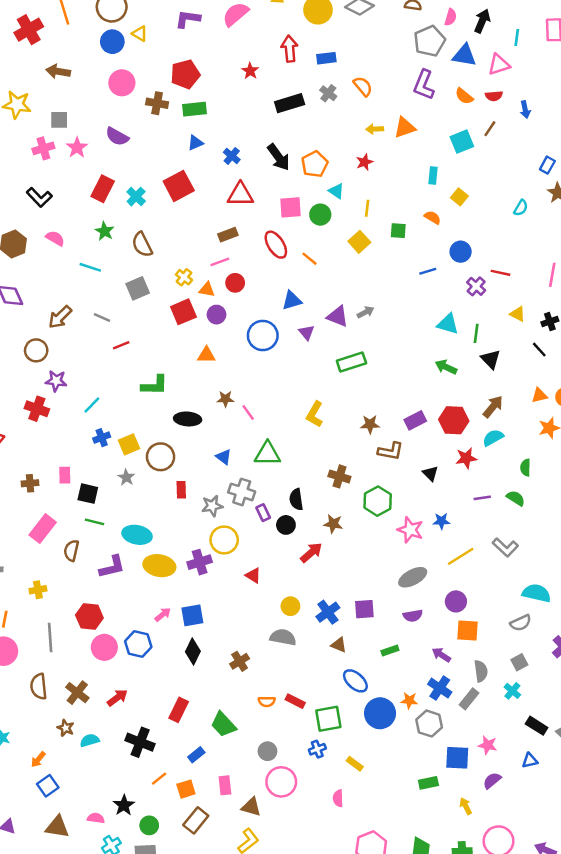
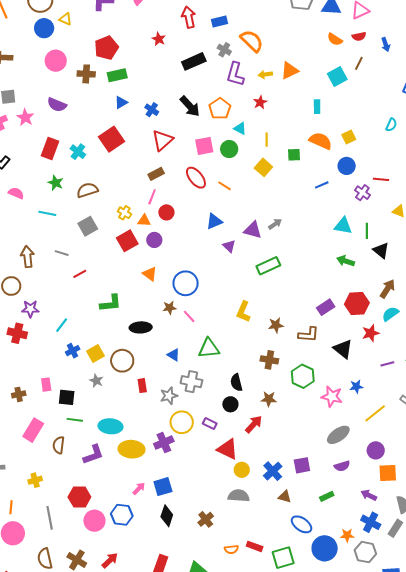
purple L-shape: (424, 85) -> (235, 74), moved
orange semicircle: (363, 86) -> (252, 41), size x1.4
red triangle: (240, 194) -> (162, 140), turned -35
yellow square: (459, 197) -> (349, 137), moved, turned 32
orange semicircle: (433, 217) -> (321, 141), size x1.6
brown semicircle: (142, 245) -> (87, 190), turned 105
pink line: (220, 262) -> (152, 197), turned -42
brown arrow: (60, 317) -> (27, 257), turned 135
blue circle: (263, 335) -> (186, 283), moved
orange triangle: (206, 355) -> (150, 274), turned 42
brown star: (370, 424) -> (276, 325), moved
black triangle: (430, 474) -> (343, 349), size x1.5
purple rectangle: (263, 513) -> (210, 423), moved, turned -32
red triangle: (253, 576) -> (228, 449), moved, size x1.6

